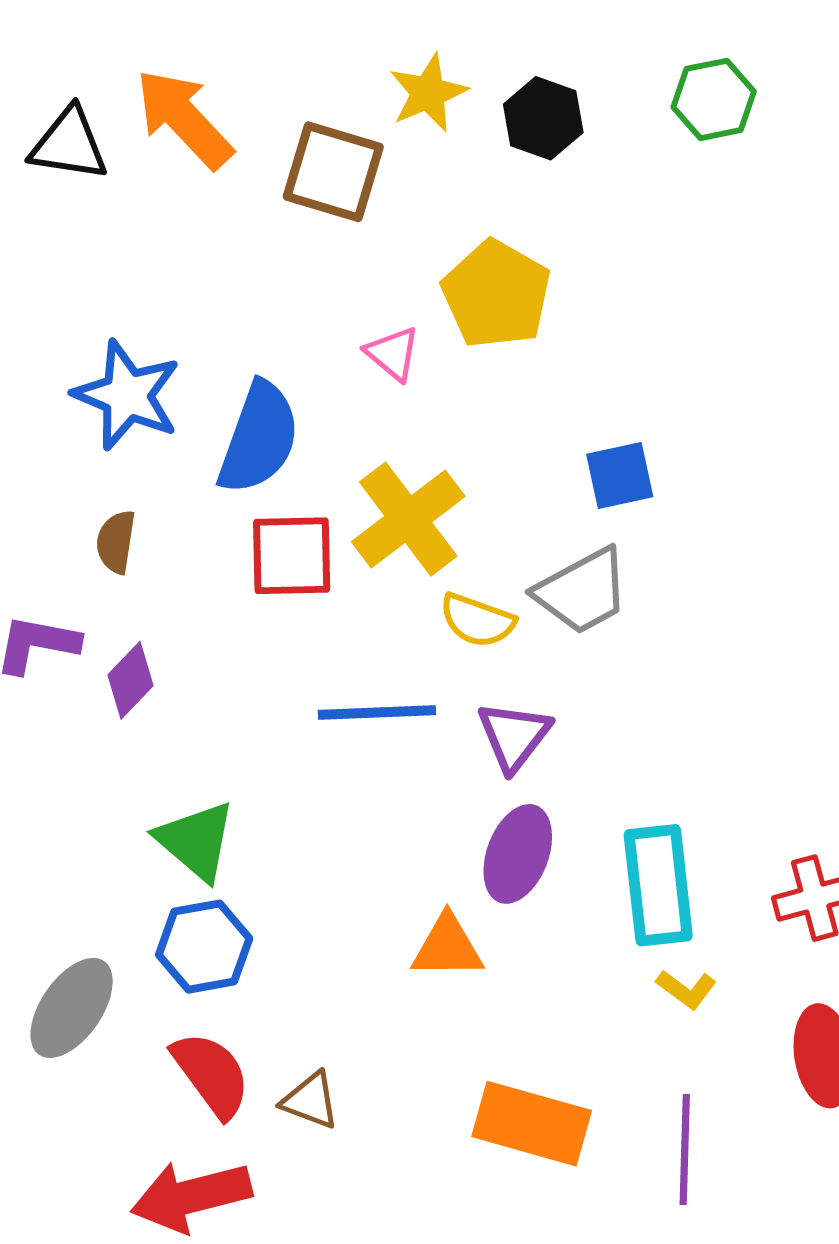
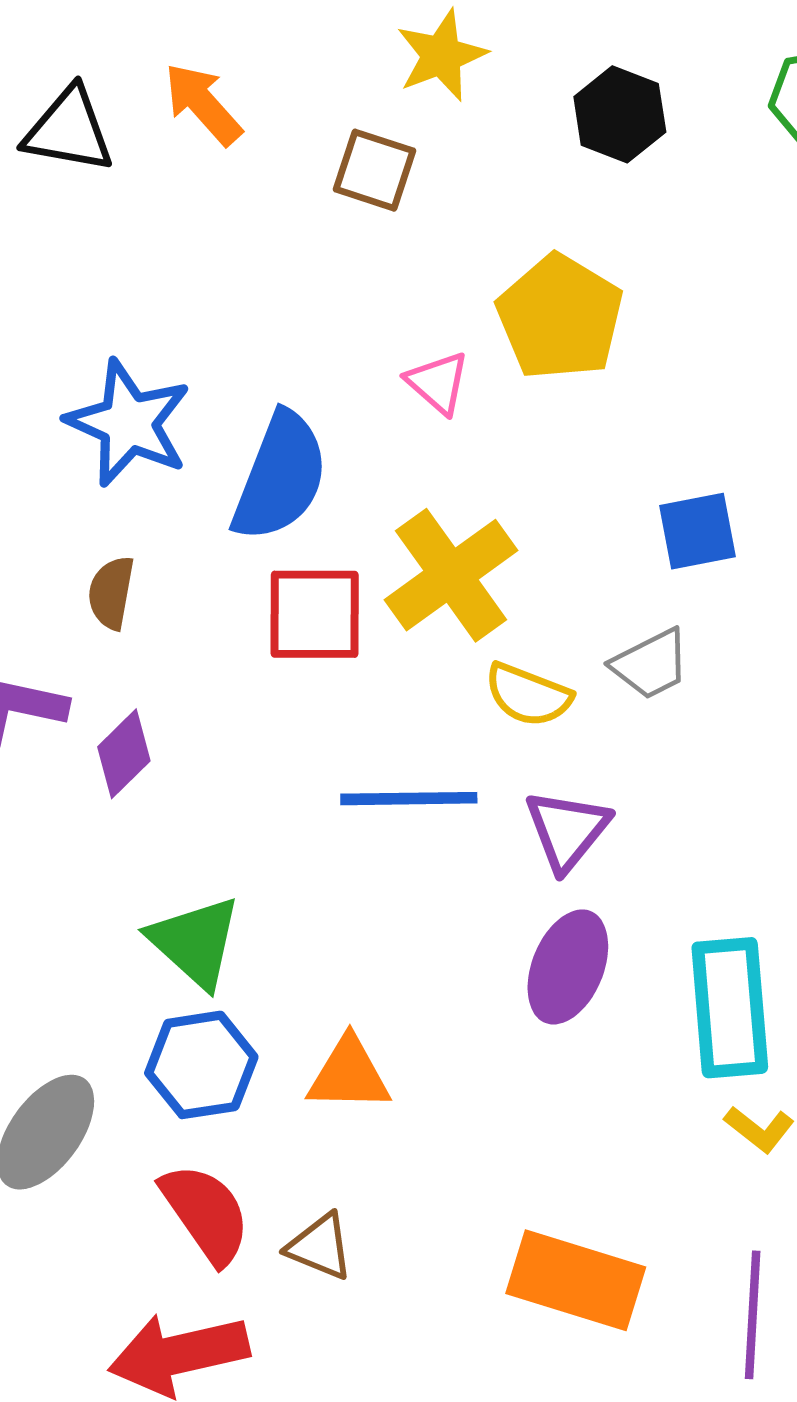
yellow star: (428, 93) -> (441, 55), moved
orange arrow: (184, 119) -> (203, 104), size x0.7
brown square: (333, 172) -> (375, 170), size x0.7
gray trapezoid: (582, 591) -> (651, 664), size x0.7
orange triangle: (447, 947) -> (349, 1074), moved

